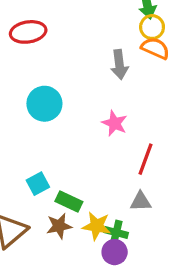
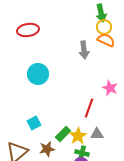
pink star: (115, 123) -> (110, 88), moved
red line: (146, 159) -> (89, 108), moved
green rectangle: (69, 202) -> (63, 134), moved, turned -70
yellow star: (97, 226) -> (78, 136), moved, turned 30

